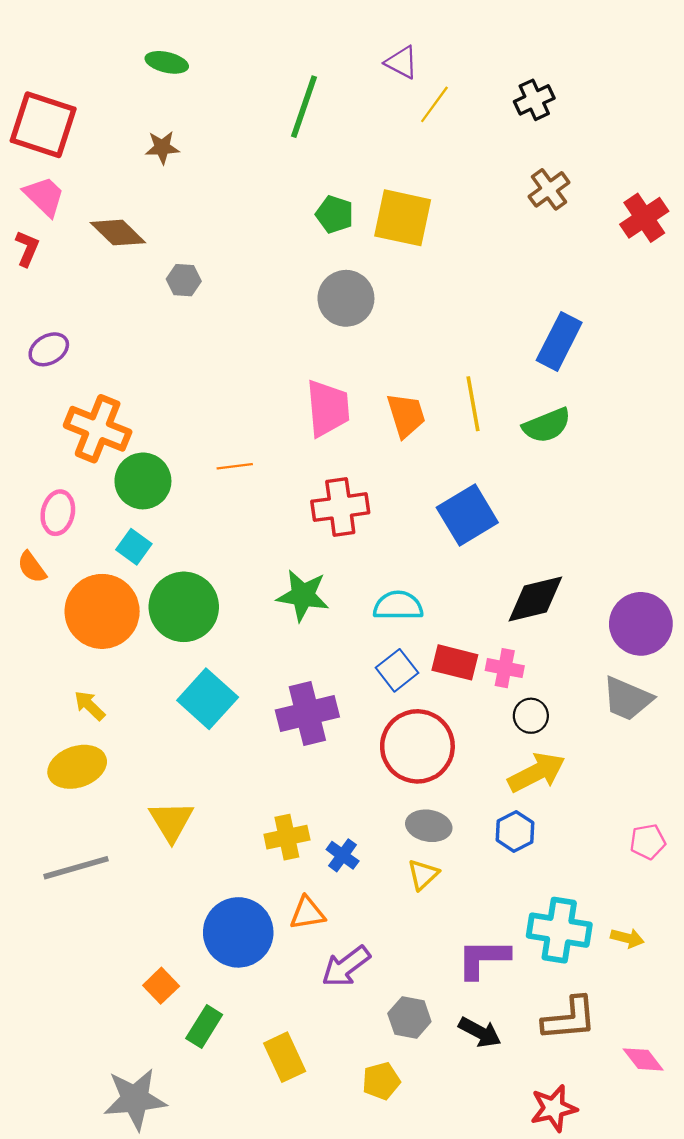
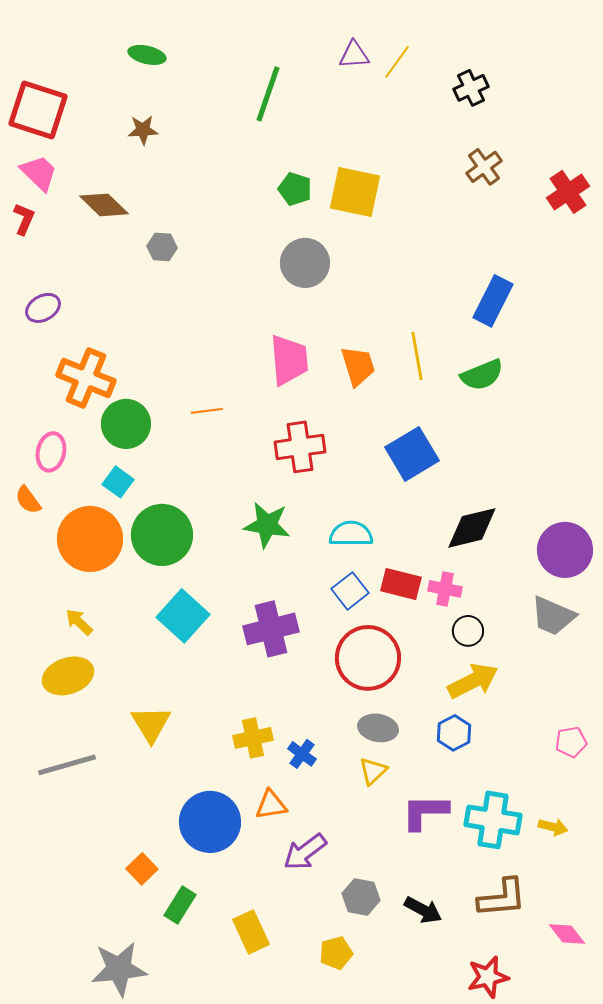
purple triangle: (402, 62) -> (354, 55), turned -32
yellow line: (434, 104) -> (397, 62), moved
purple L-shape: (483, 958) -> (425, 812), moved

